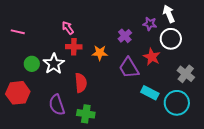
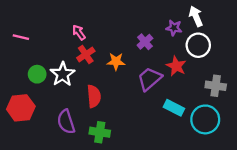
red cross: (74, 47) -> (86, 54), turned -35
purple trapezoid: (129, 68) -> (150, 79), turned 80
gray cross: (186, 74) -> (216, 86), turned -30

